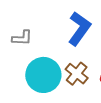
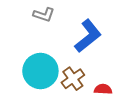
gray L-shape: (22, 38) -> (44, 15), moved

